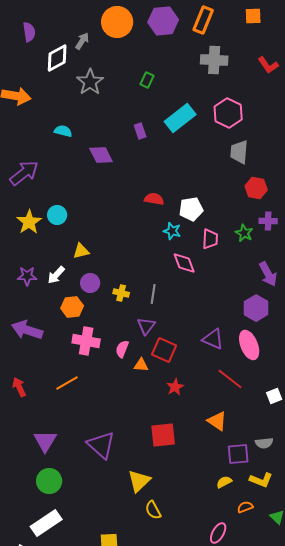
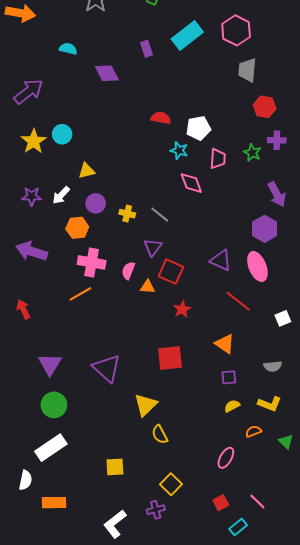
gray line: (153, 294) -> (160, 215), turned -60
orange line: (67, 383) -> (80, 294), moved
purple square: (238, 454) -> (229, 377), moved, size x0.7

